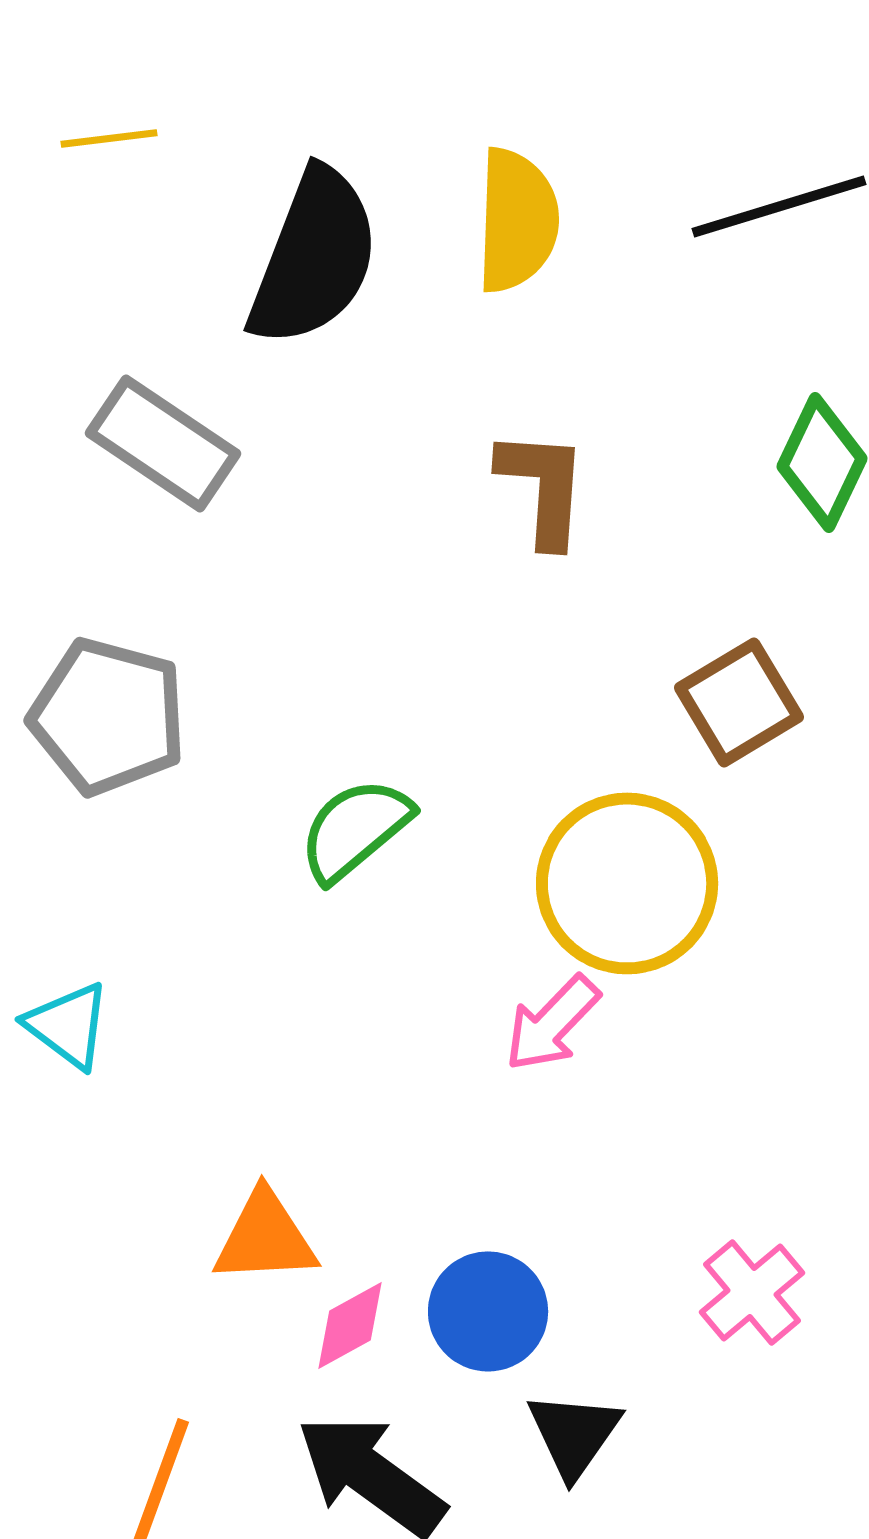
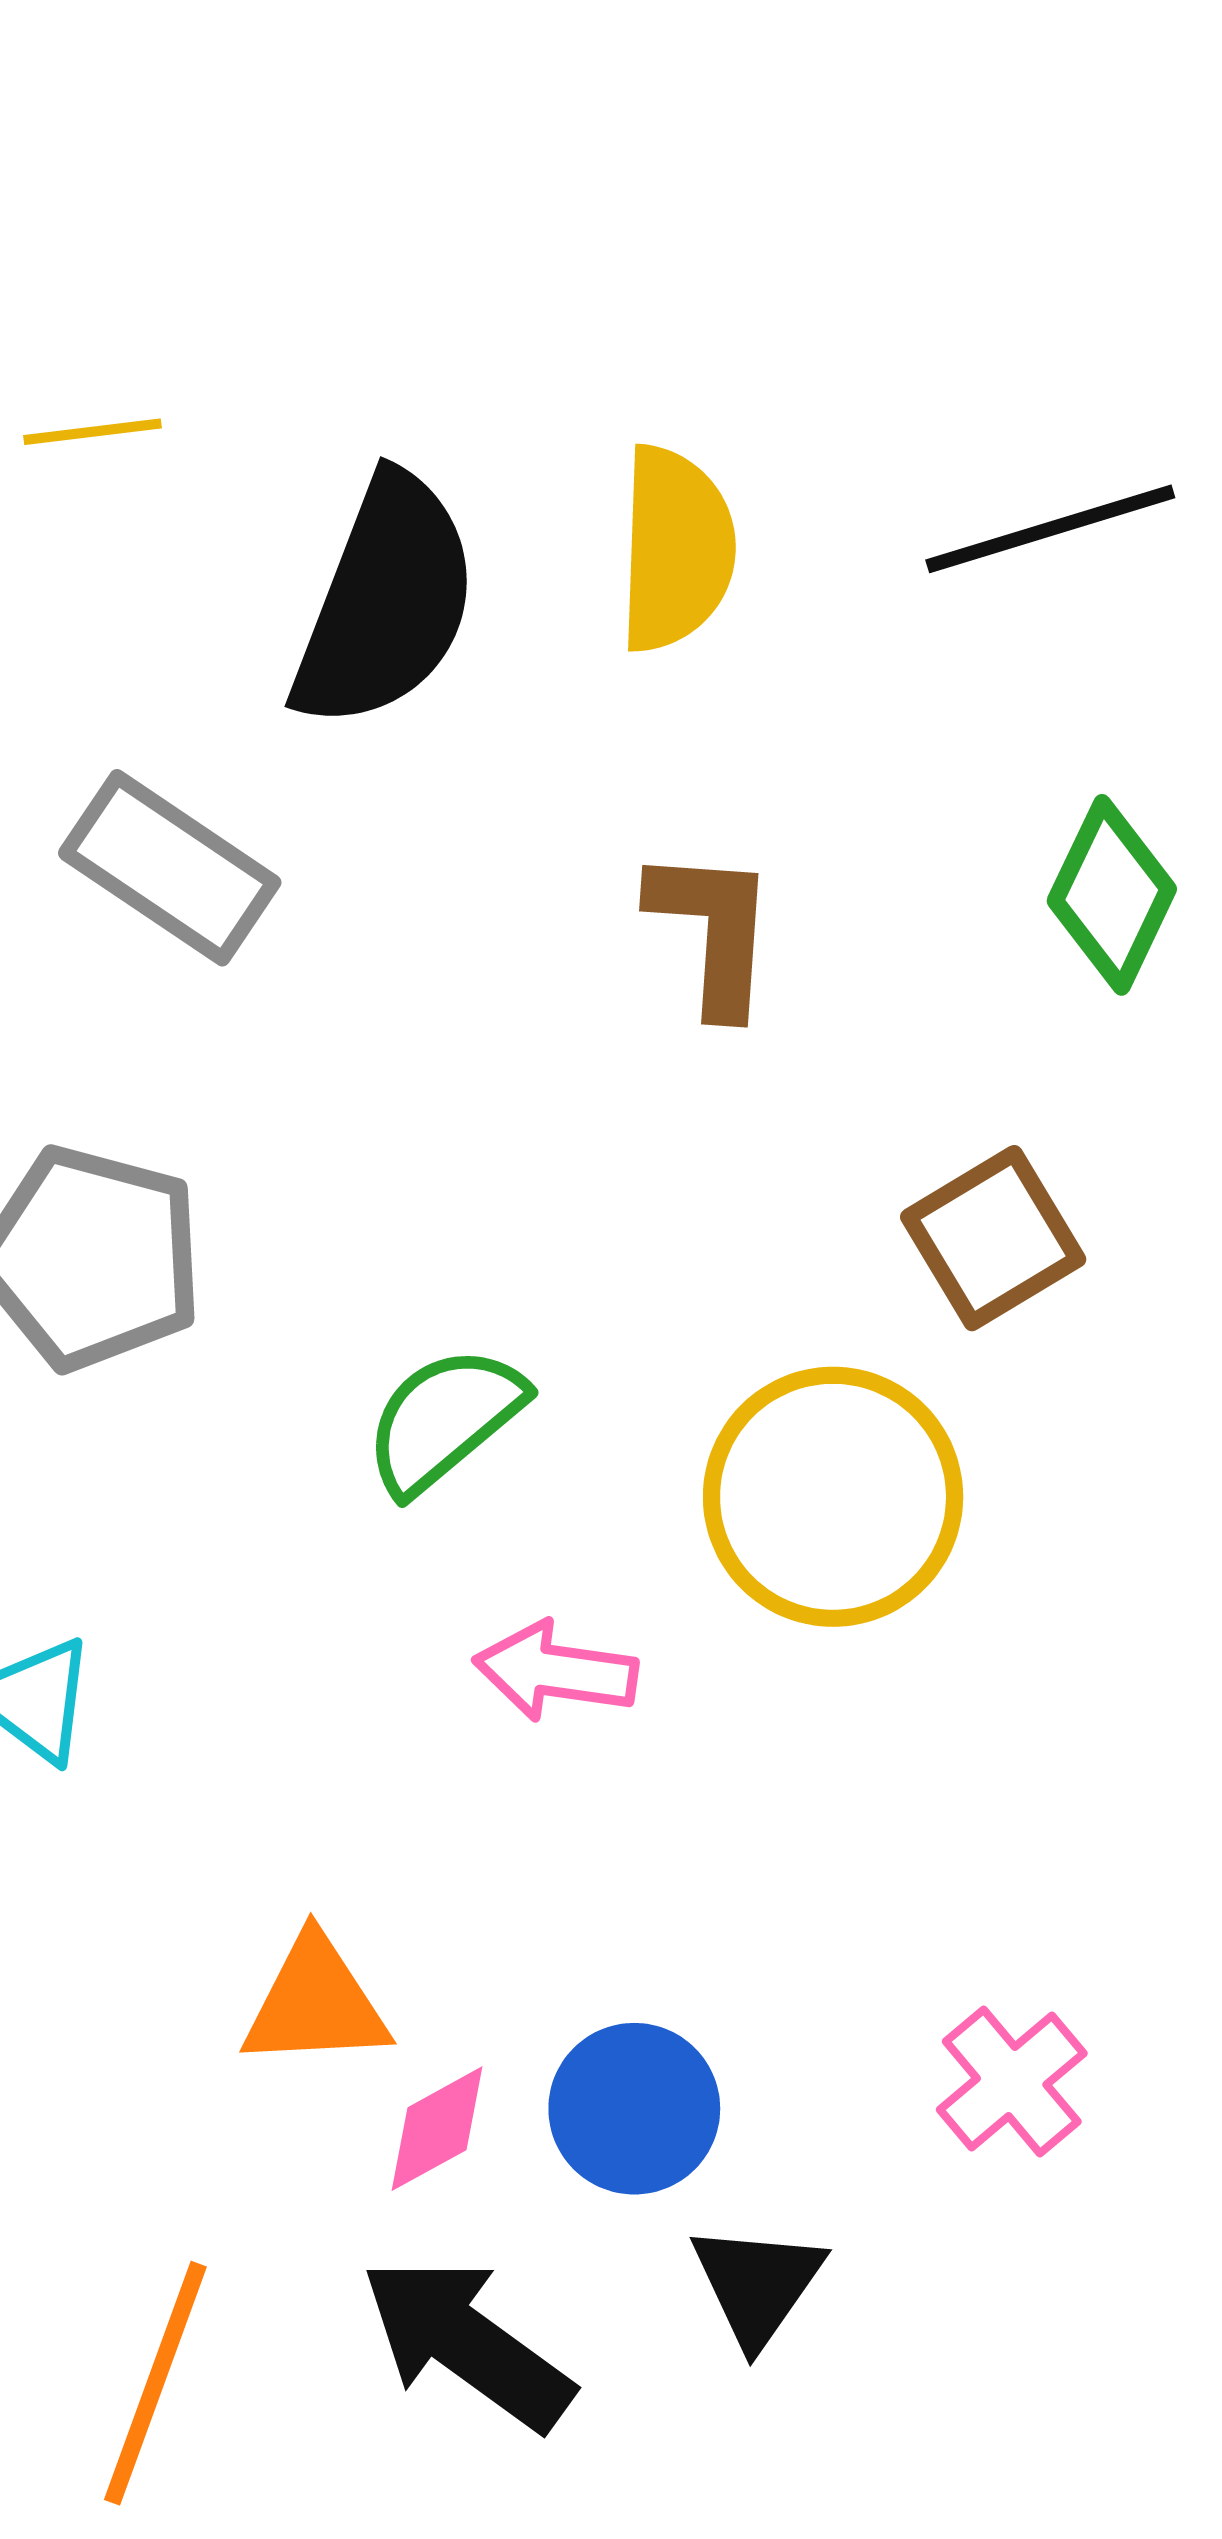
pink arrow: (552, 1023) -> (556, 1671), moved, turned 54

